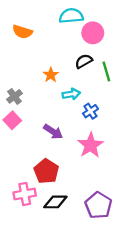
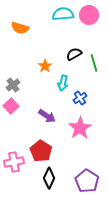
pink circle: (93, 33) -> (89, 15), moved
cyan arrow: (71, 94) -> (63, 83), turned 112
pink cross: (25, 194) -> (14, 162), moved
black diamond: (55, 202) -> (49, 178), turned -65

